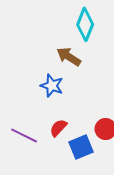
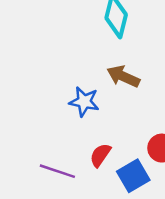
brown arrow: (69, 57) -> (123, 76), moved

